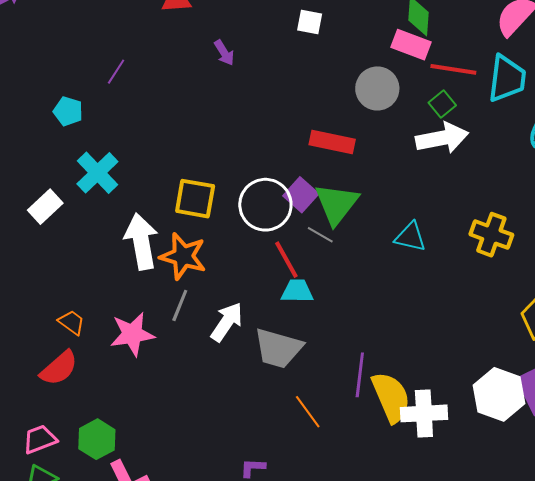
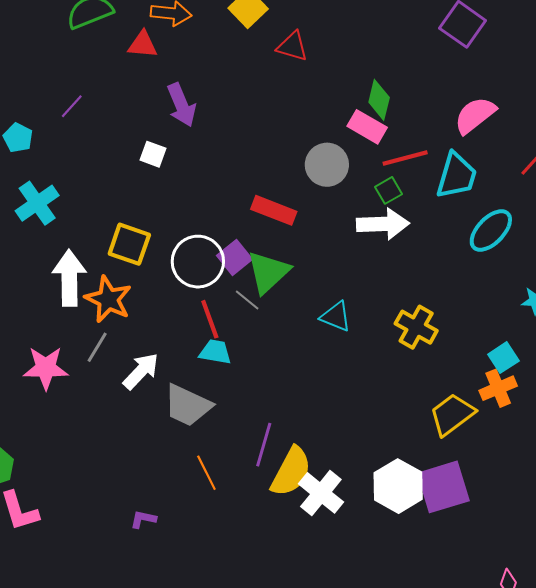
white square: (310, 22) -> (153, 154), moved
purple arrow: (224, 53) -> (181, 105), size x1.6
red line: (453, 69) -> (405, 158), turned -33
yellow semicircle: (391, 397) -> (291, 472), turned 42
white cross: (424, 413) -> (321, 493), turned 33

